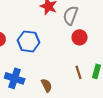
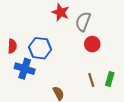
blue cross: (15, 78) -> (25, 69), moved

